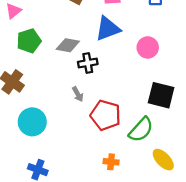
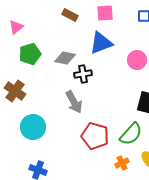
gray arrow: (78, 94) -> (74, 102), size x1.6
red pentagon: (106, 115) -> (95, 136), moved
orange cross: (111, 162) -> (122, 163), moved, turned -32

